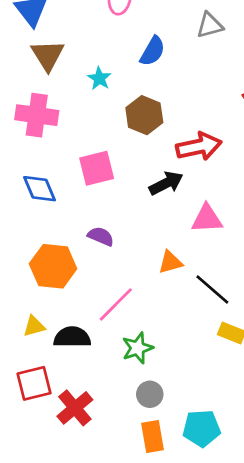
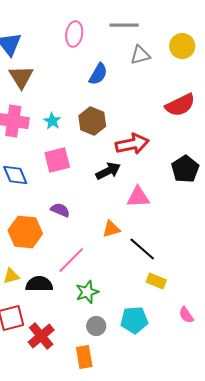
cyan star: (99, 78) -> (52, 121), moved
cyan pentagon: (202, 428) -> (134, 320), moved
orange rectangle: (153, 437) -> (84, 357), moved

